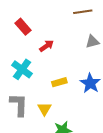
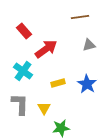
red arrow: (47, 46) -> (46, 49), size x1.6

